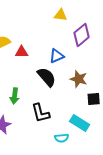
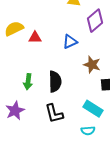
black semicircle: (47, 77) -> (55, 82), moved, turned 40
black L-shape: (41, 113) -> (54, 114), moved
cyan semicircle: (62, 138) -> (88, 131), moved

